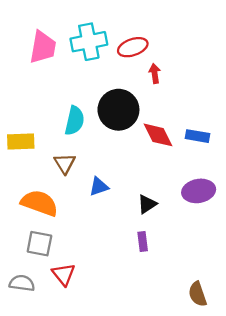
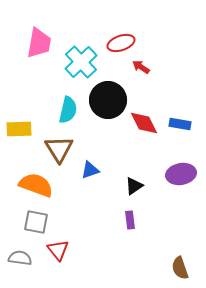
cyan cross: (89, 42) -> (81, 62), moved, turned -32
red arrow: (155, 73) -> (141, 67), turned -48
brown triangle: (65, 163) -> (59, 149), size x1.4

